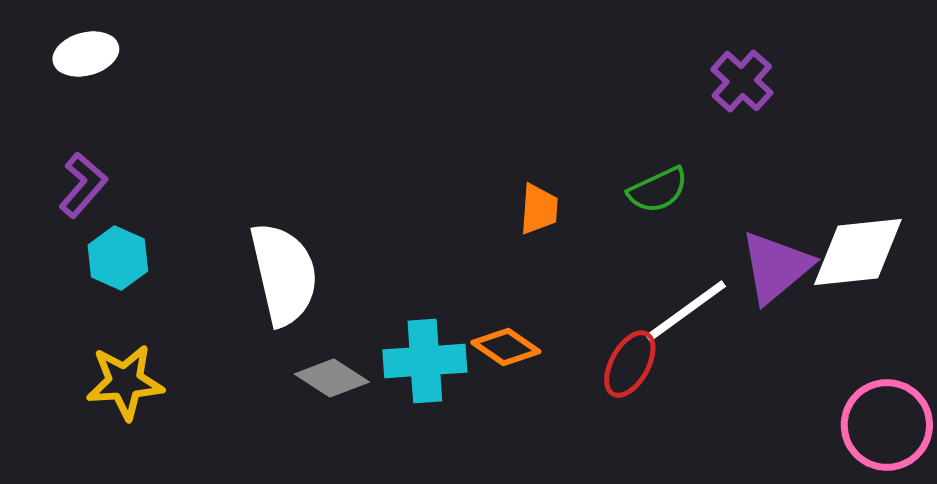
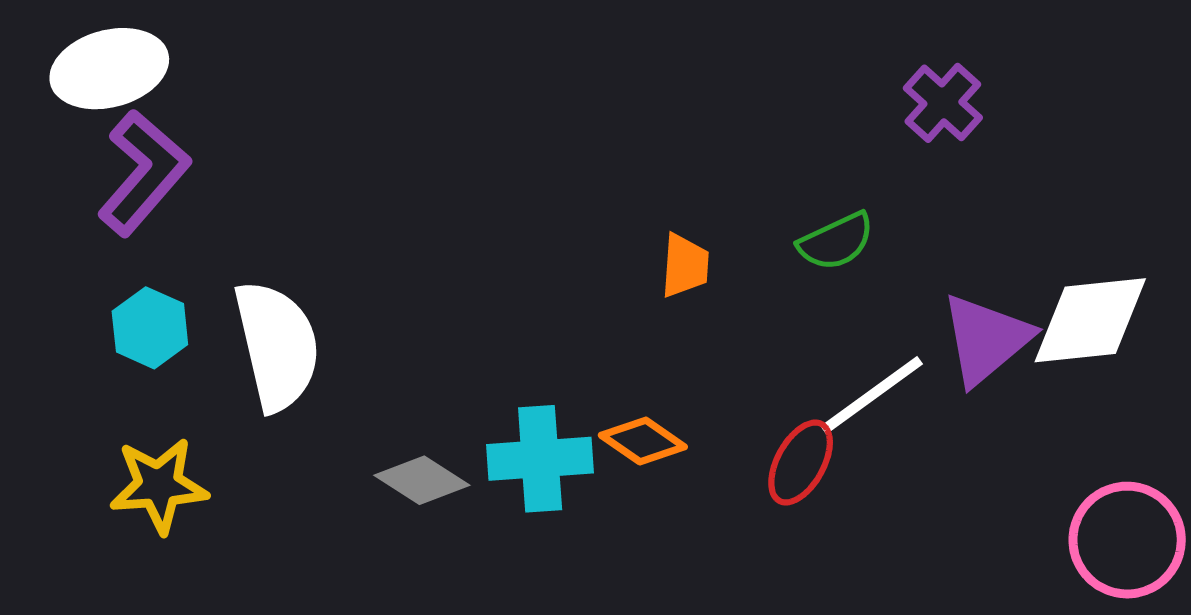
white ellipse: (86, 54) -> (109, 69), size x1.4
purple L-shape: (83, 185) -> (144, 173), moved, size x1.5
white semicircle: (284, 274) -> (277, 346), moved

